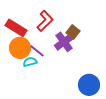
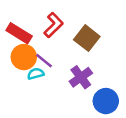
brown square: (73, 32) -> (87, 38), size x1.5
purple cross: (64, 42) -> (81, 77), moved

